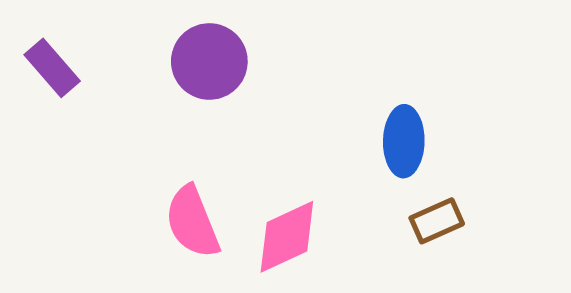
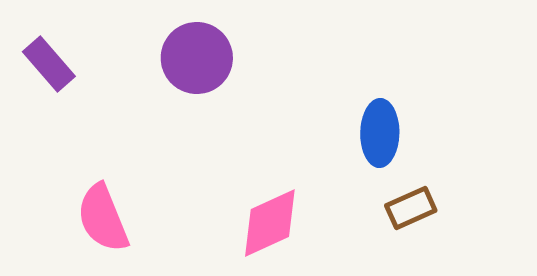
pink semicircle: (192, 222) -> (103, 218), moved

